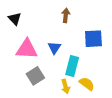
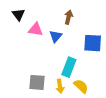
blue triangle: (54, 48) -> (56, 36), moved
pink triangle: (27, 49) -> (36, 29), moved, size x0.7
gray square: (35, 76) -> (37, 82), moved, turned 30

